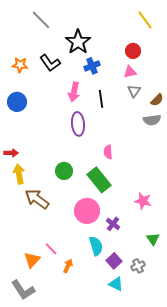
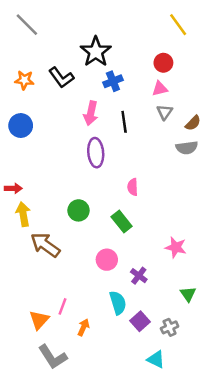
gray line: (41, 20) -> (27, 25), moved
green rectangle: (99, 180) -> (122, 222), size x0.7
pink circle: (87, 211) -> (107, 260), size x0.7
pink line: (51, 249) -> (63, 306), turned 64
cyan triangle: (116, 284) -> (156, 359), moved
gray L-shape: (23, 290) -> (53, 357), moved

